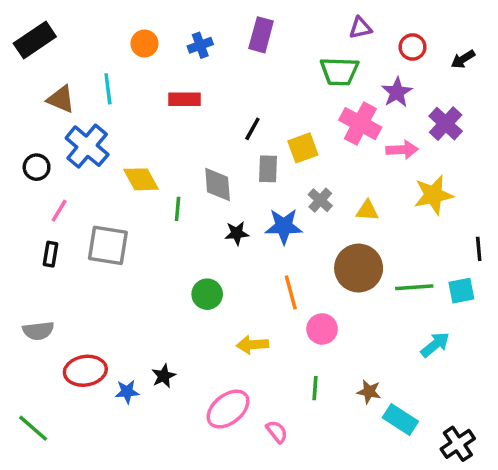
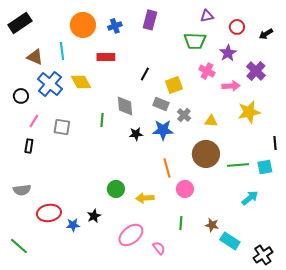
orange circle: (144, 44) -> (83, 25), size x1.6
pink cross: (360, 124) -> (207, 71), size x0.7
gray rectangle: (268, 169) -> (161, 104), moved, turned -70
yellow diamond: (141, 179) -> (81, 82), moved
gray square: (108, 245) -> (62, 127), moved, size x0.7
green circle: (207, 294) -> (116, 189), moved

